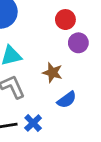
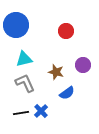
purple circle: (78, 43) -> (83, 65), moved

